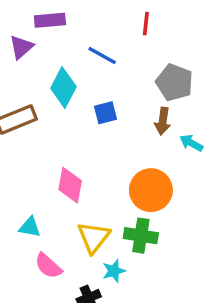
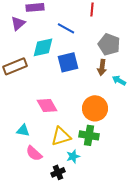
cyan diamond: (63, 87) -> (43, 47), turned 50
blue square: (105, 113) -> (68, 62), size x1.5
pink diamond: (70, 185) -> (47, 105), turned -40
yellow triangle: (94, 237) -> (61, 136), turned 35

